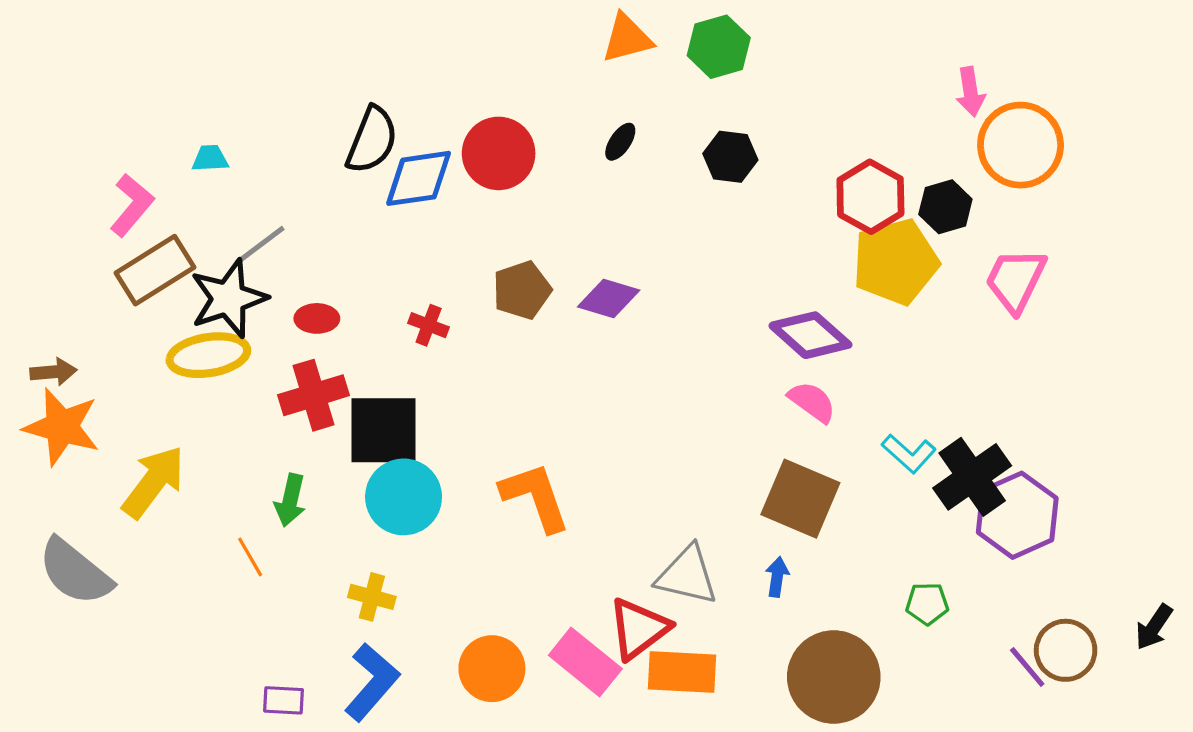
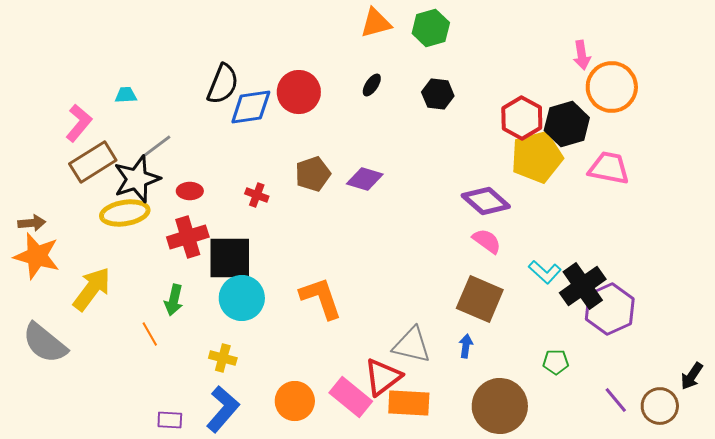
black hexagon: (945, 207) -> (567, 124), size x1.4
pink trapezoid: (1016, 280) -> (609, 168), turned 75
brown circle: (1066, 650) -> (660, 406), moved

